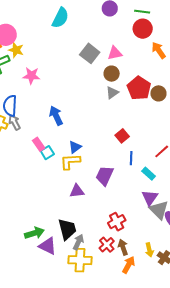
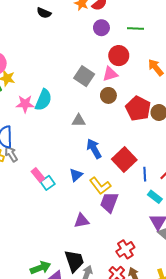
cyan semicircle: (60, 18) -> (43, 100), moved
red circle: (143, 29) -> (119, 56), moved
gray triangle: (112, 93) -> (79, 120), moved, turned 40
blue arrow: (56, 116) -> (94, 149), moved
red square: (122, 136) -> (124, 160), size x1.6
blue line: (131, 158) -> (145, 174), moved
yellow L-shape: (70, 162) -> (100, 186), moved, turned -120

